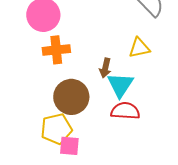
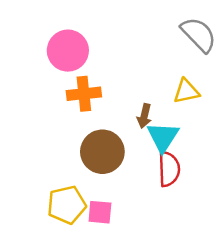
red semicircle: (125, 111) -> (169, 169), turned 84
yellow pentagon: (56, 129) -> (67, 205), moved

